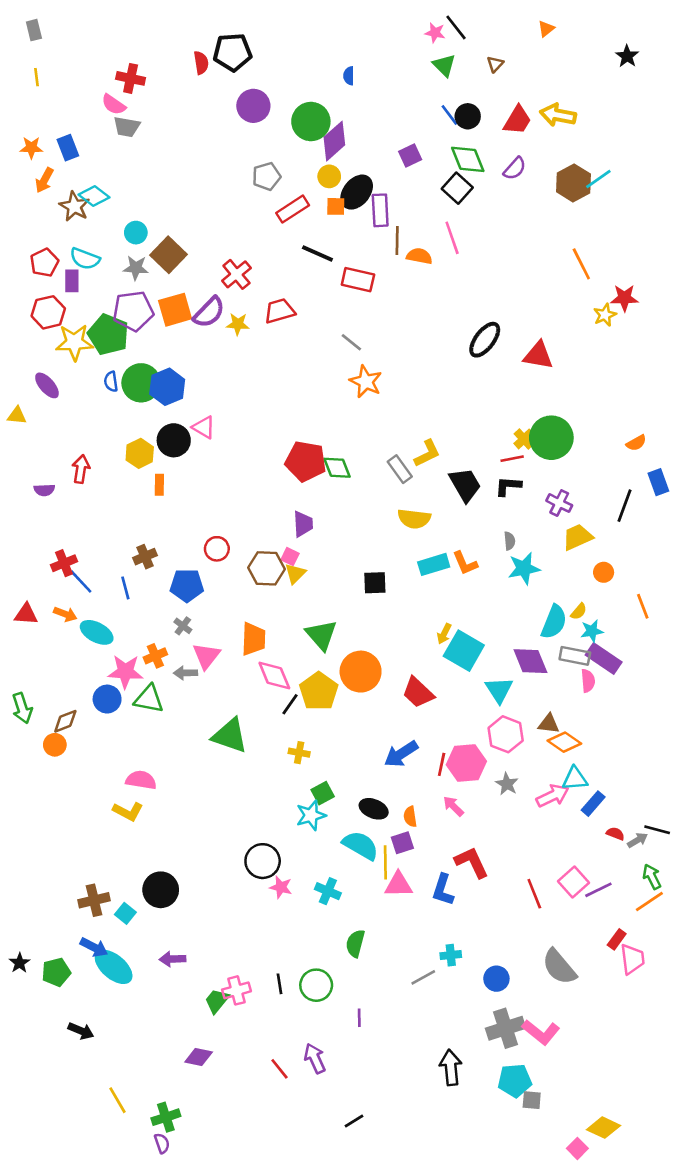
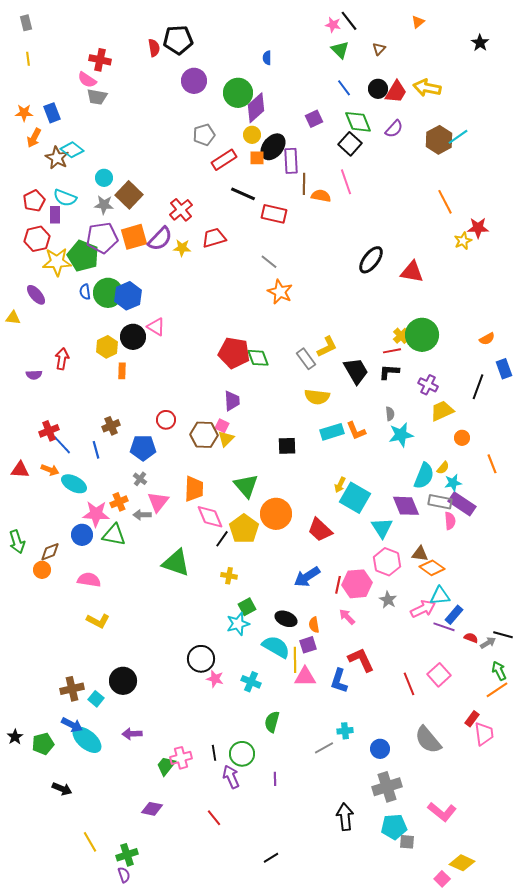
black circle: (468, 116) -> (378, 89), moved
pink semicircle: (141, 780) -> (89, 580), moved
purple line: (598, 890) -> (444, 627), moved, turned 45
pink L-shape: (541, 1032) -> (442, 812), moved
purple arrow: (315, 1058) -> (231, 777), moved

